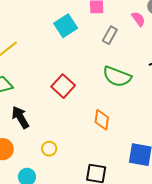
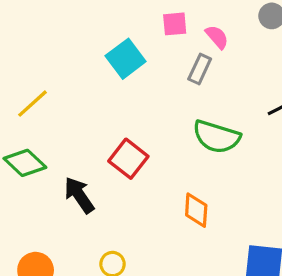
pink semicircle: (138, 19) -> (217, 37), moved
black arrow: (20, 117) -> (79, 195), moved

